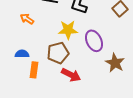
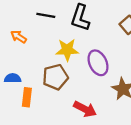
red arrow: (71, 75) -> (85, 109), moved

